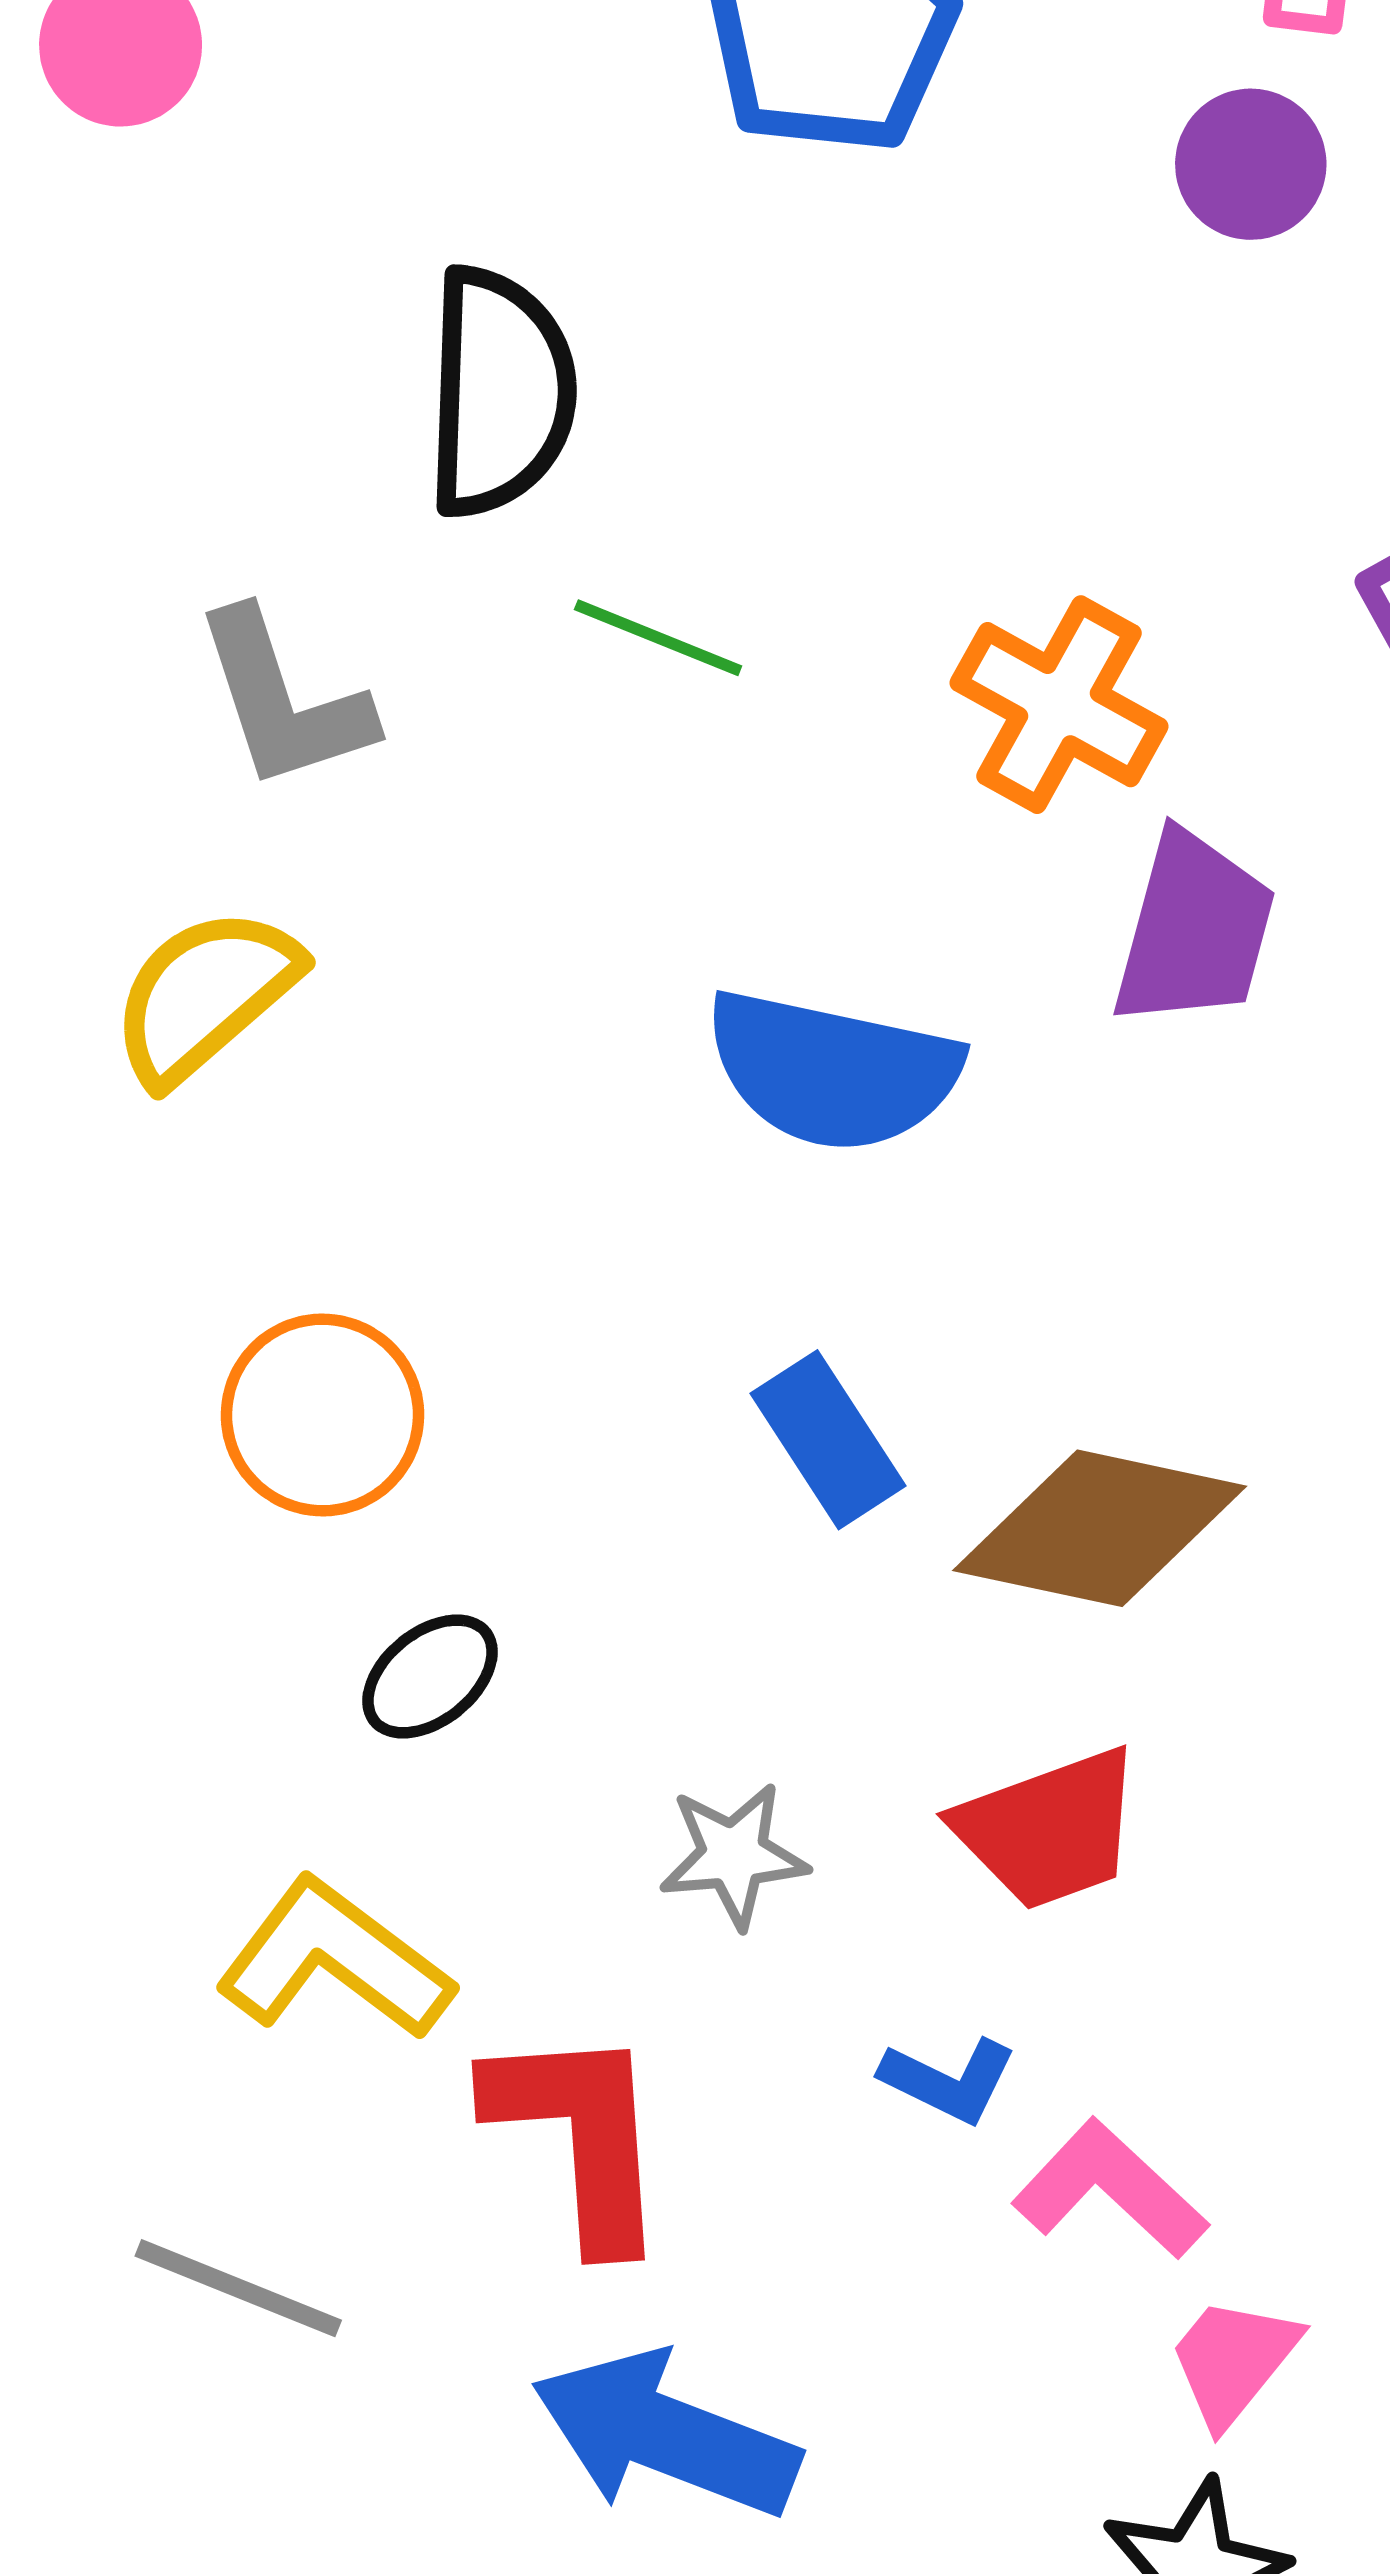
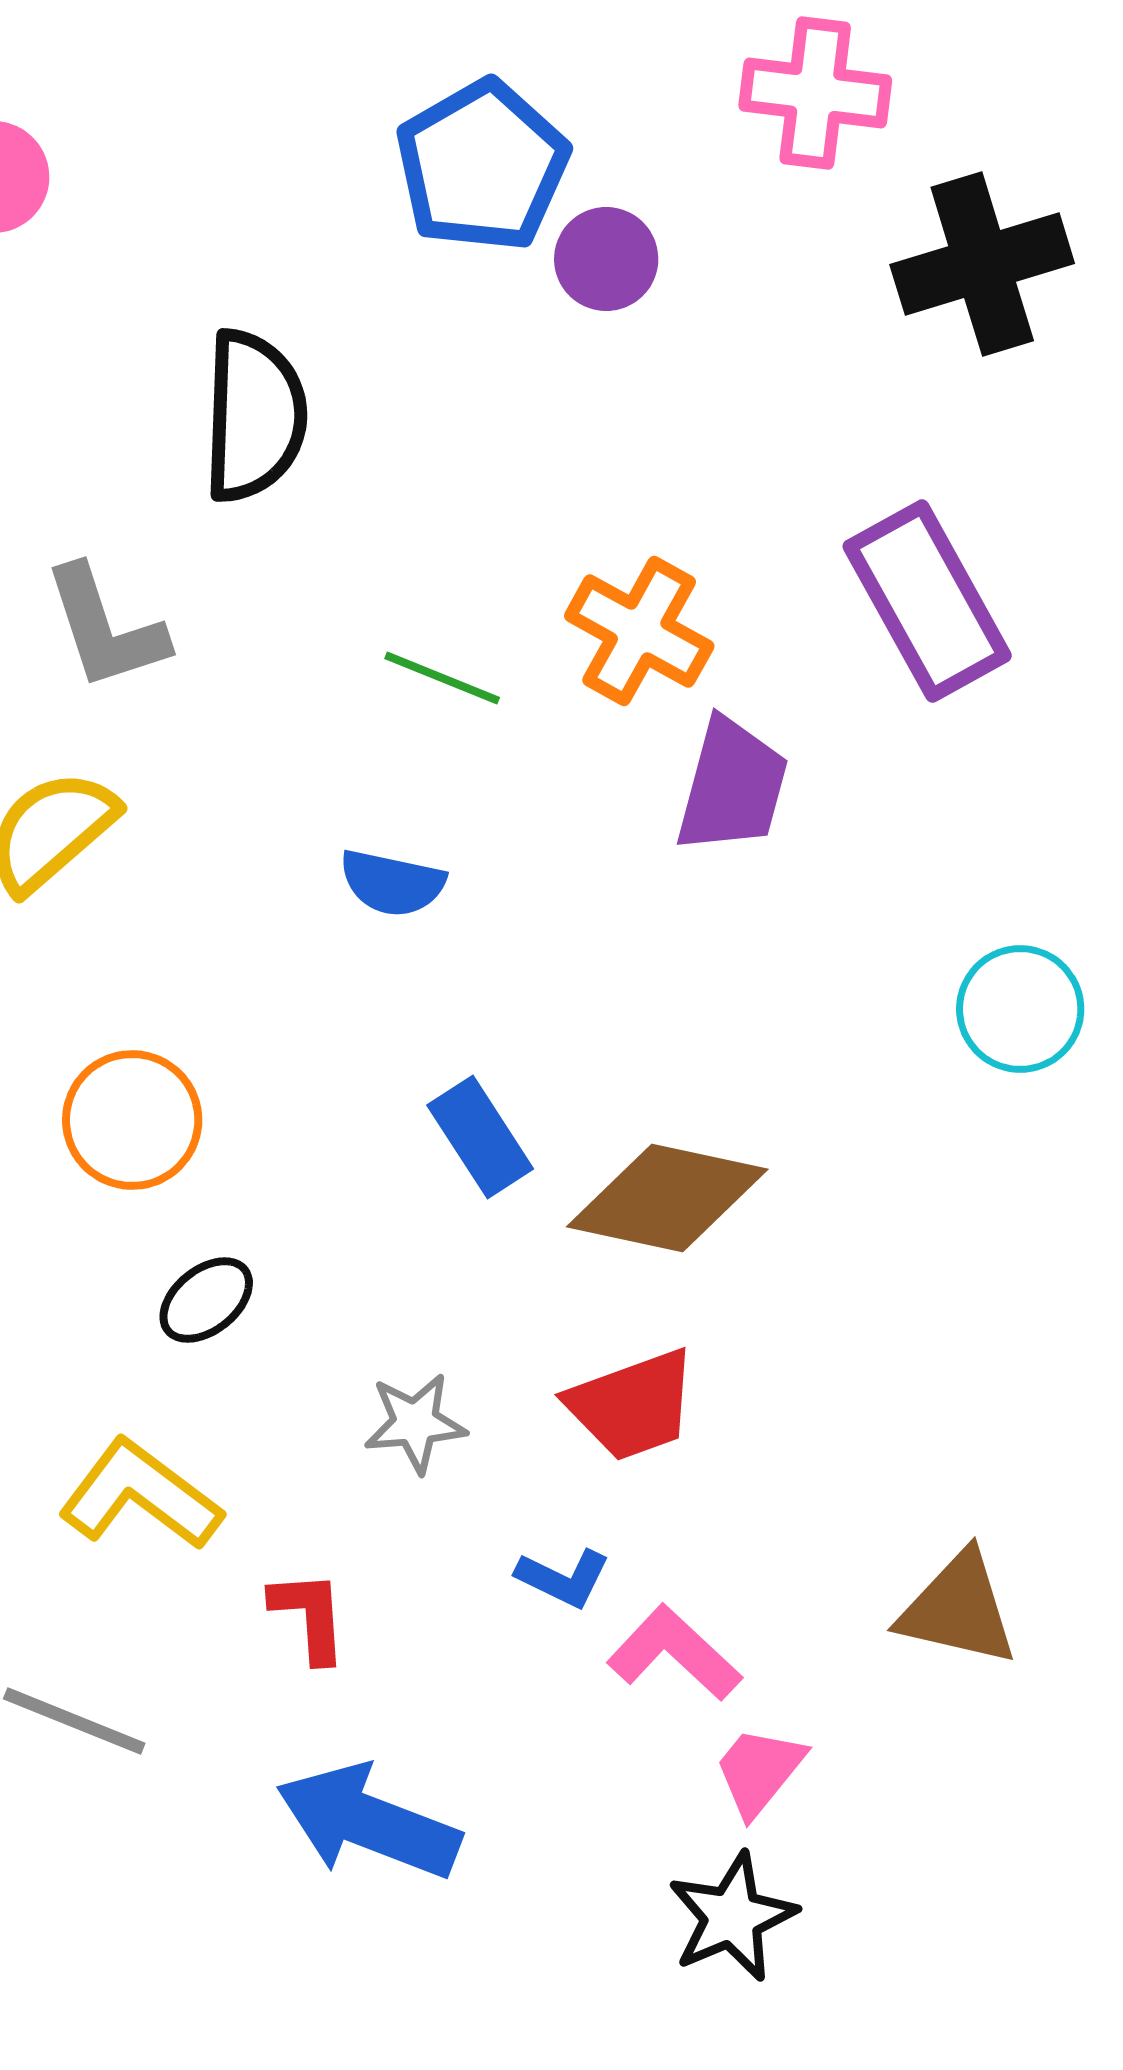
purple circle: (1251, 164) -> (606, 259), moved
green line: (658, 638) -> (442, 678), moved
blue semicircle: (832, 1071) -> (392, 883), moved, size x0.6
red L-shape: (580, 2136) -> (309, 1616), size x0.6

